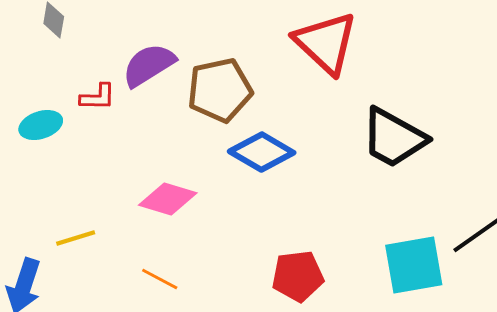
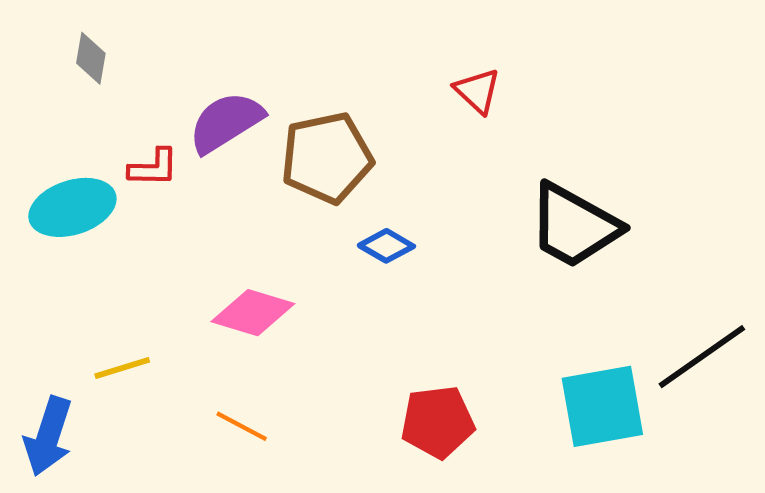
red triangle: (326, 43) -> (477, 91), size x0.5
cyan ellipse: (41, 125) -> (72, 207), size x1.4
blue diamond: (262, 152) -> (386, 246), size x0.6

